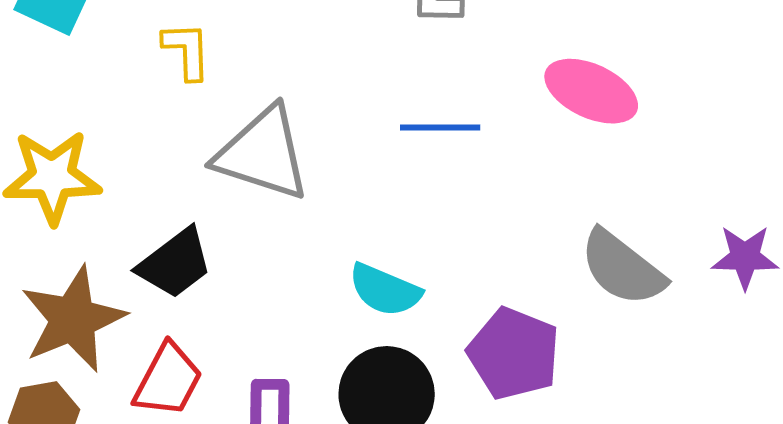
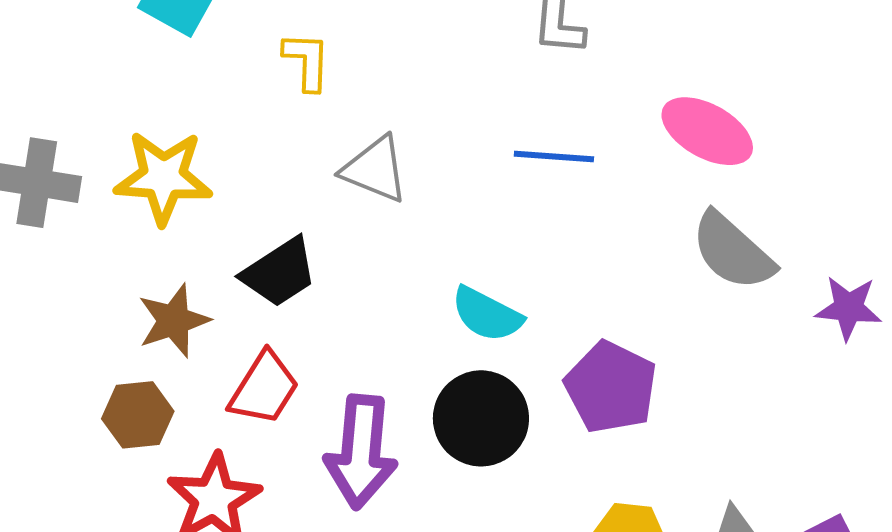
gray triangle: (263, 154) -> (375, 169), size x0.7
gray semicircle: (622, 268) -> (733, 251), moved
brown star: (73, 319) -> (174, 321), size x0.7

